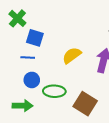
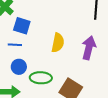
yellow semicircle: (72, 55) -> (58, 43), turned 138

